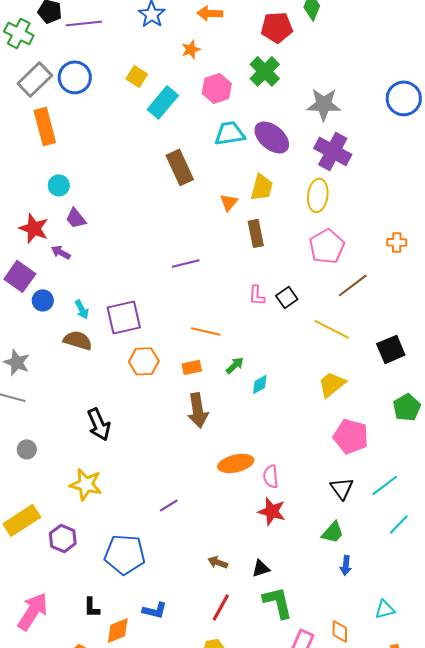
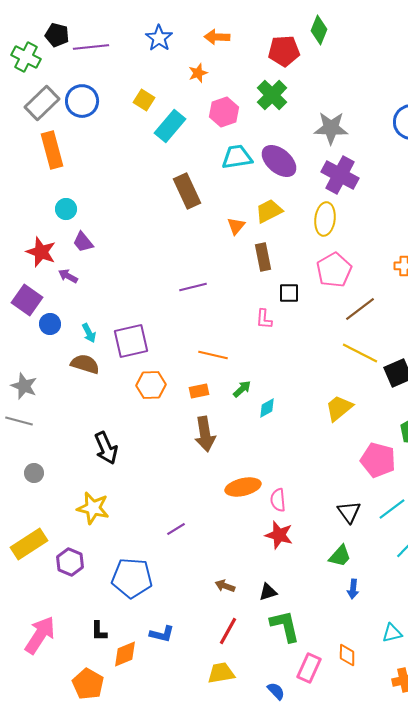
yellow trapezoid: (262, 187) -> (269, 211), turned -132
black square: (287, 297) -> (289, 293), moved, turned 35
yellow line: (332, 329) -> (360, 353), moved
pink pentagon: (351, 436) -> (378, 460), moved

